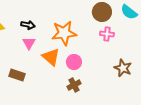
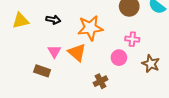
pink cross: (107, 34) -> (132, 39), moved
pink triangle: (29, 43) -> (54, 51), moved
pink circle: (74, 62) -> (119, 58), moved

